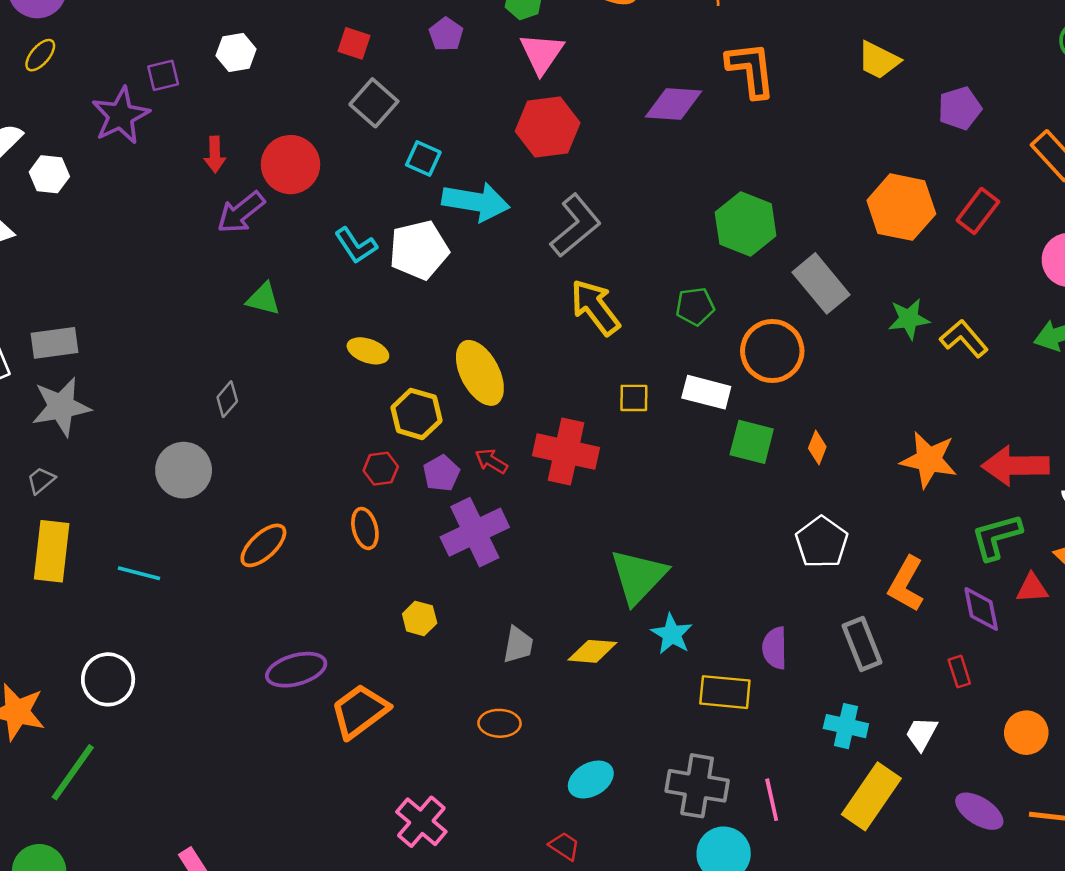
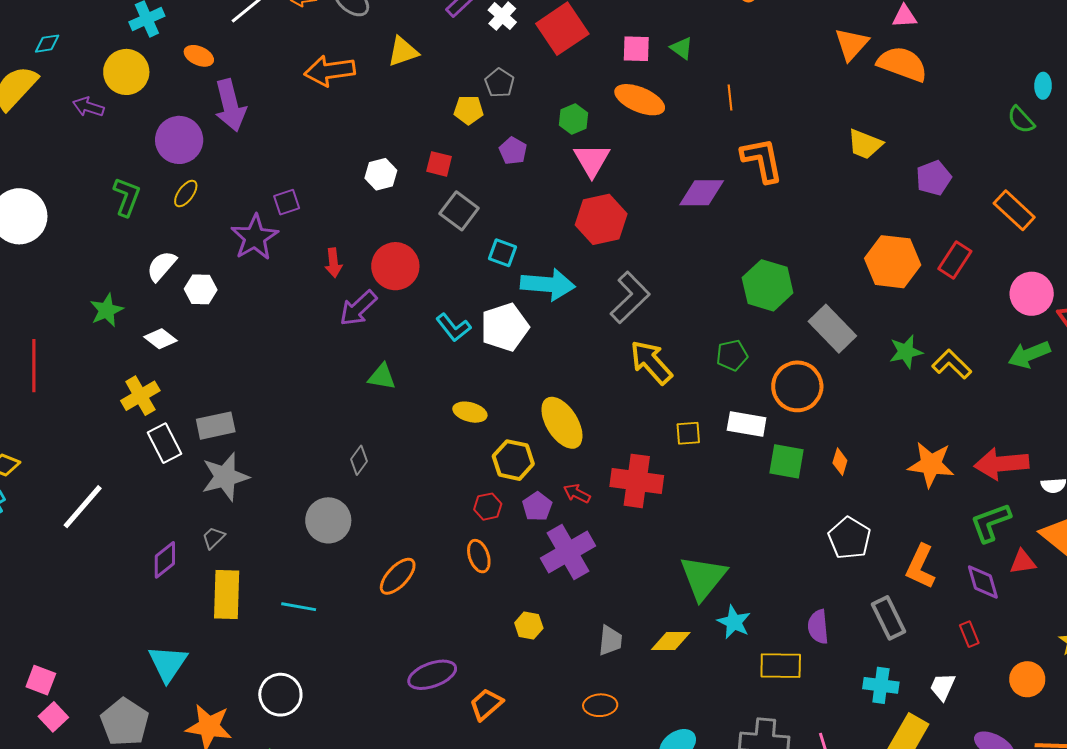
white hexagon: (236, 52) -> (381, 174), moved
orange trapezoid: (360, 711) -> (486, 704), size x0.7

